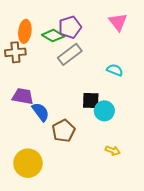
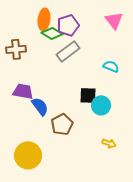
orange ellipse: (25, 31) -> (44, 19), moved

